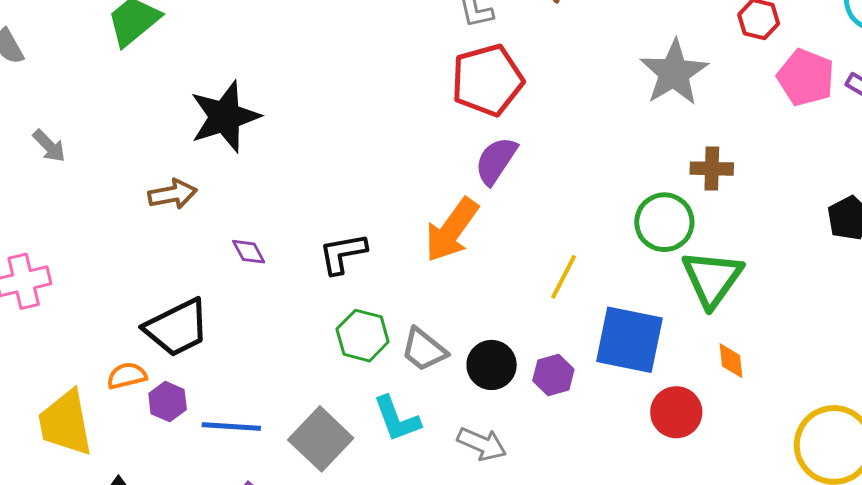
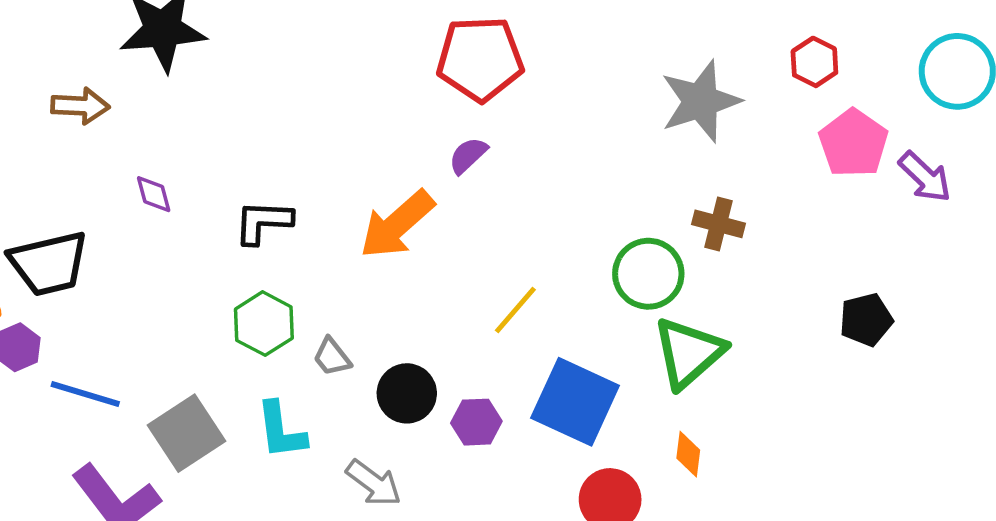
purple semicircle: (496, 161) -> (468, 155), size x0.7
gray trapezoid: (424, 350) -> (332, 357), size x0.7

